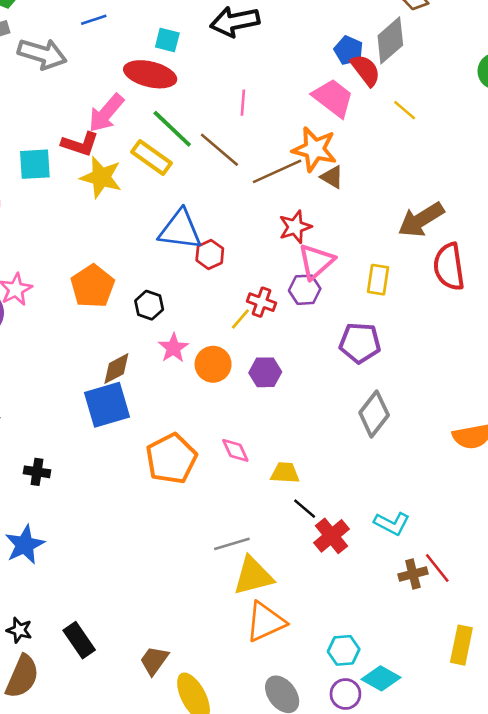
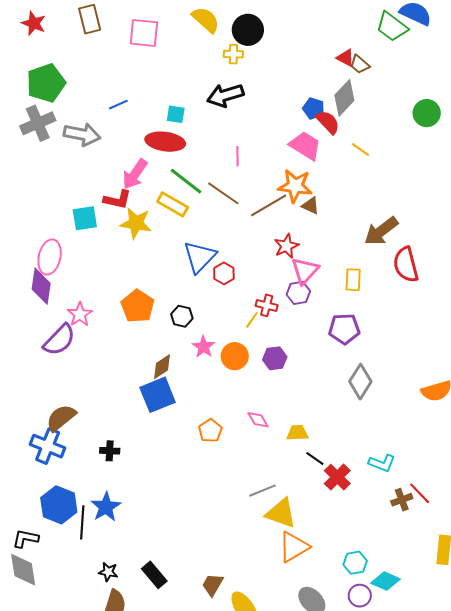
blue triangle: (180, 230) -> (200, 257), turned -48
orange pentagon: (171, 459) -> (210, 431), size x0.6
yellow triangle: (253, 576) -> (281, 513), turned 40

